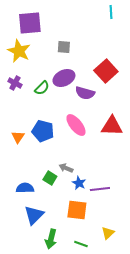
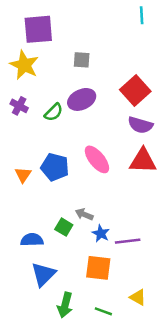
purple semicircle: (85, 93) -> (140, 125), moved
yellow triangle: (108, 233) -> (138, 297), turned -48

